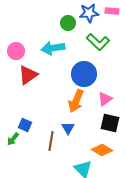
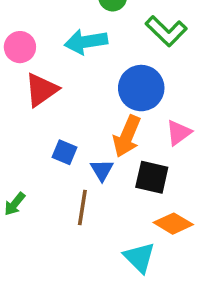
black square: (110, 123) -> (152, 177), moved
blue square: (25, 125) -> (65, 152), moved
blue triangle: (68, 128) -> (102, 170), moved

